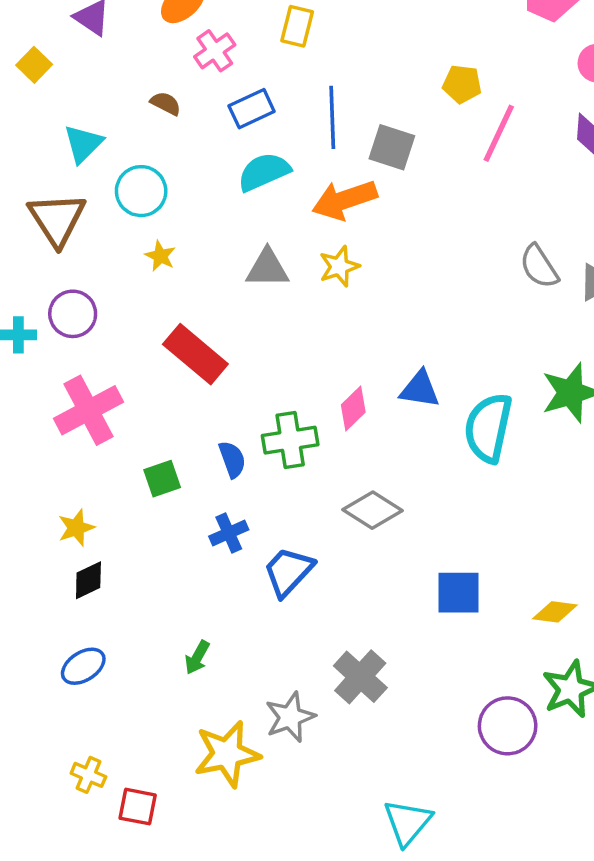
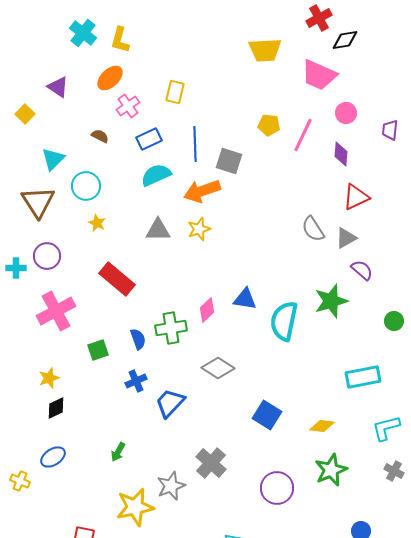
pink line: (499, 133) -> (303, 135), moved
blue square: (458, 593) -> (267, 415), turned 32
purple circle: (508, 726) -> (277, 488), moved
yellow cross: (88, 775) -> (20, 481), moved

